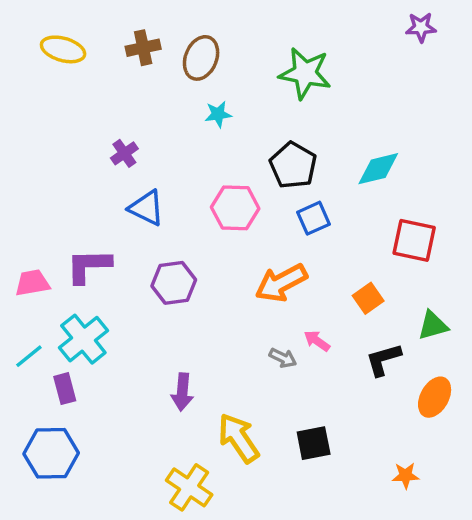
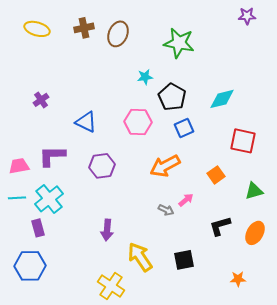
cyan star: (218, 114) -> (145, 77), moved
purple cross: (124, 153) -> (41, 100), moved
pink arrow: (317, 341) -> (186, 200), turned 105
cyan line: (29, 356) -> (17, 198), moved, turned 36
black L-shape: (383, 360) -> (220, 226), moved

